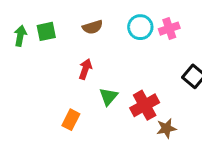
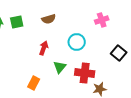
cyan circle: (140, 27) -> (77, 42), moved
red cross: (145, 105) -> (85, 73), turned 36

